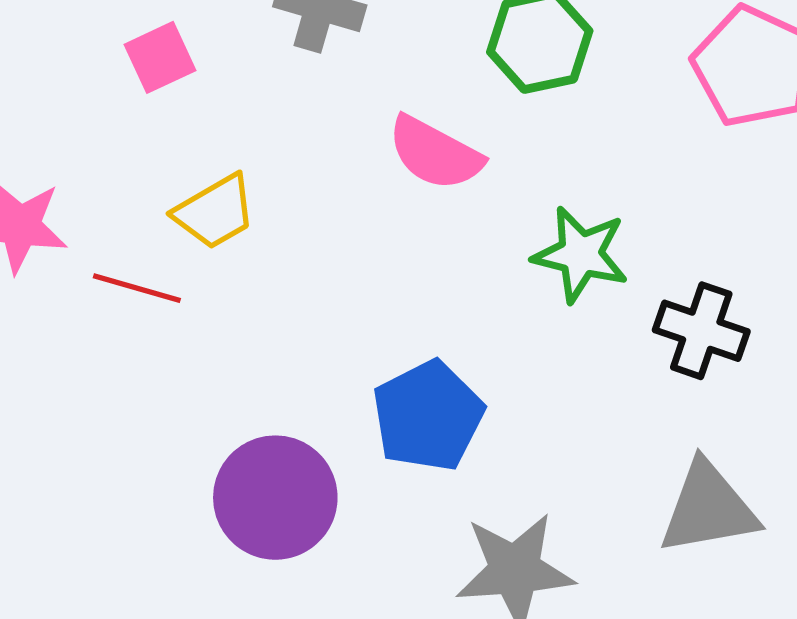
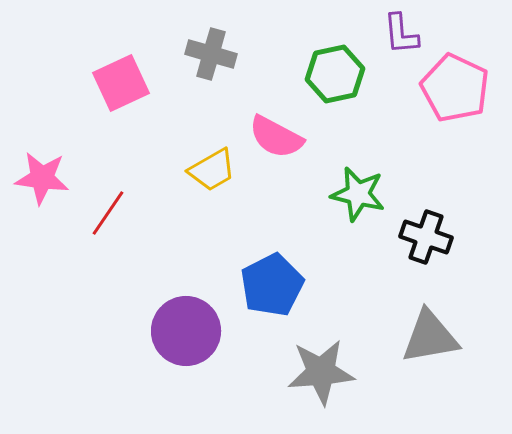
pink square: (160, 57) -> (121, 83), size x1.4
yellow trapezoid: (215, 212) -> (212, 170), moved
red line: (137, 288) -> (108, 213), turned -72

